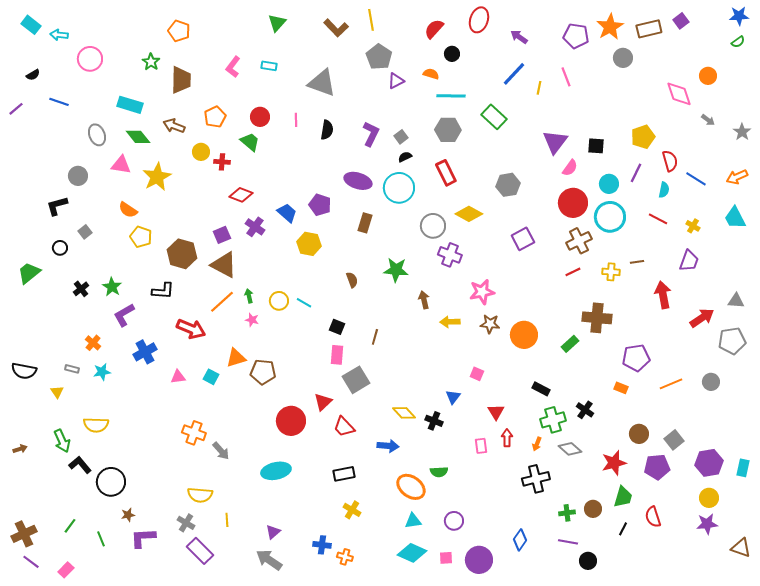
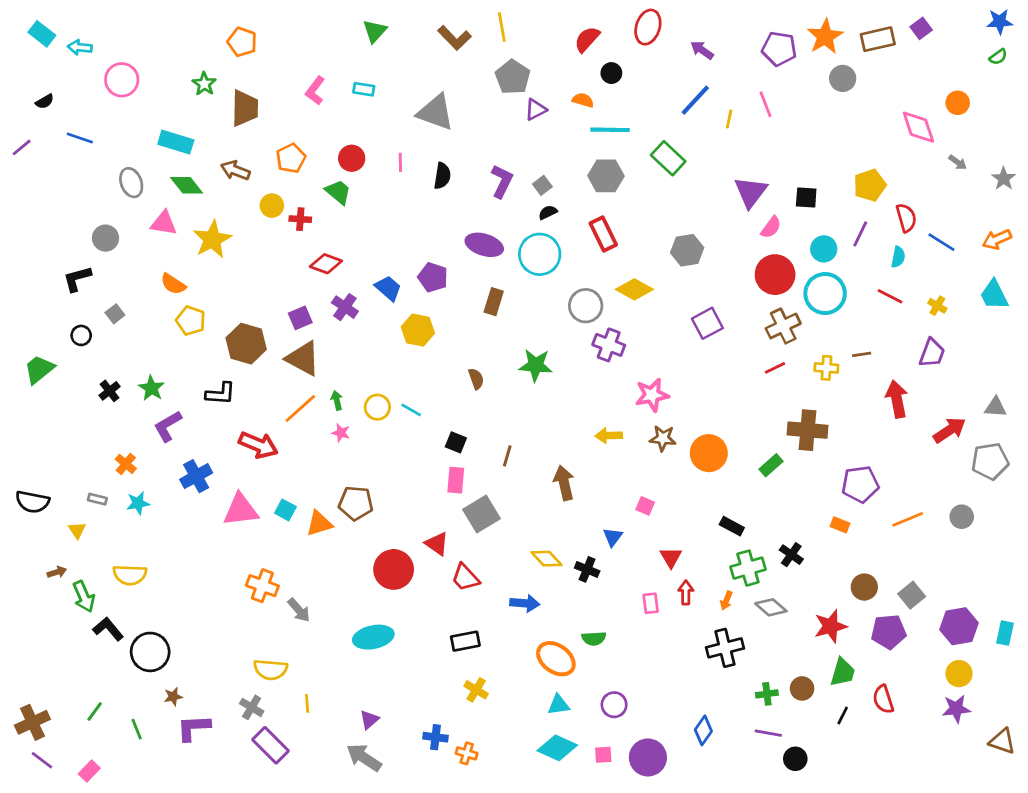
brown arrow: (424, 300) -> (564, 483), moved, size x1.4
orange triangle: (236, 358) -> (319, 523), moved
pink triangle: (178, 377) -> (241, 510), size x1.8
red triangle: (323, 402) -> (437, 544), turned -42
brown arrow: (20, 449) -> (57, 572), moved

